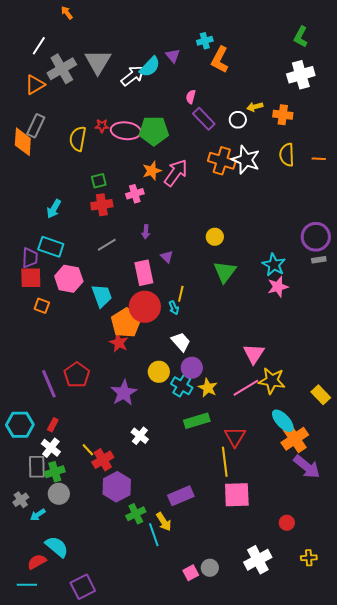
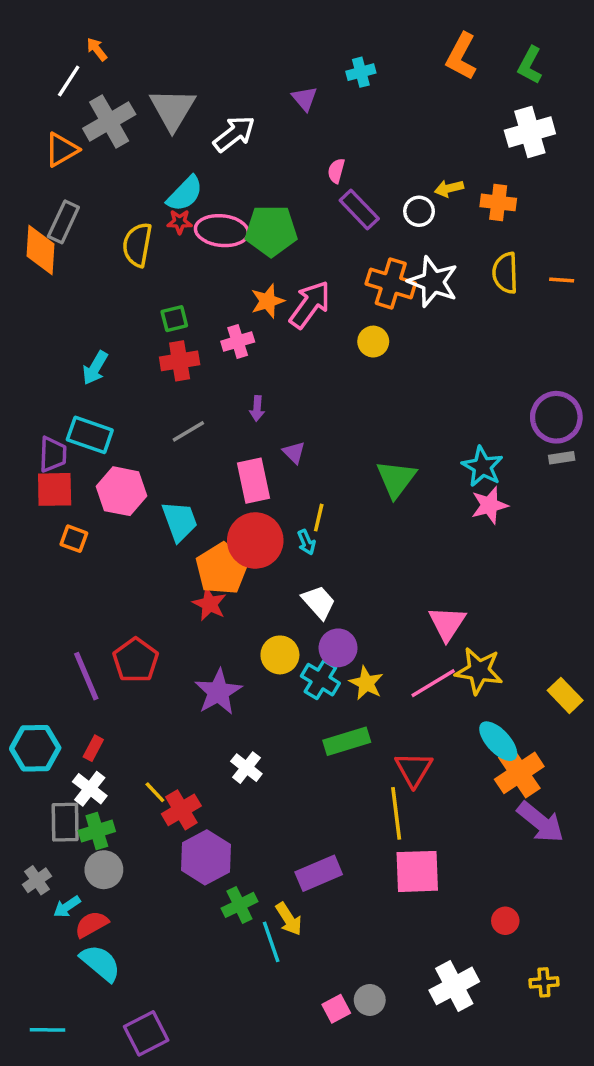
orange arrow: (67, 13) -> (97, 49), moved
orange L-shape: (220, 60) -> (461, 56), moved
cyan semicircle: (150, 67) -> (185, 194), moved
yellow circle: (215, 237) -> (373, 342), moved
red semicircle: (37, 562) -> (92, 924), moved

